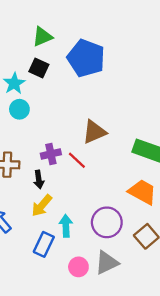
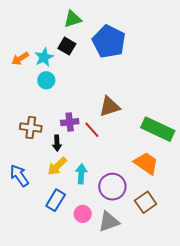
cyan arrow: (66, 226) -> (81, 174), moved
pink circle: (78, 267) -> (83, 214), moved

